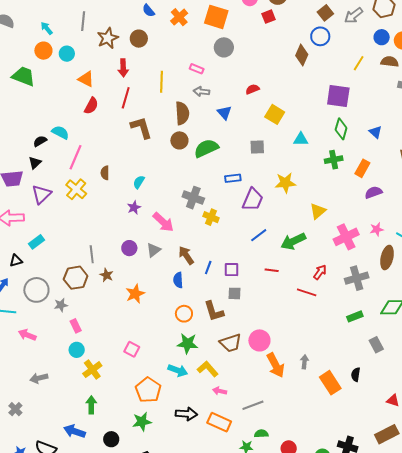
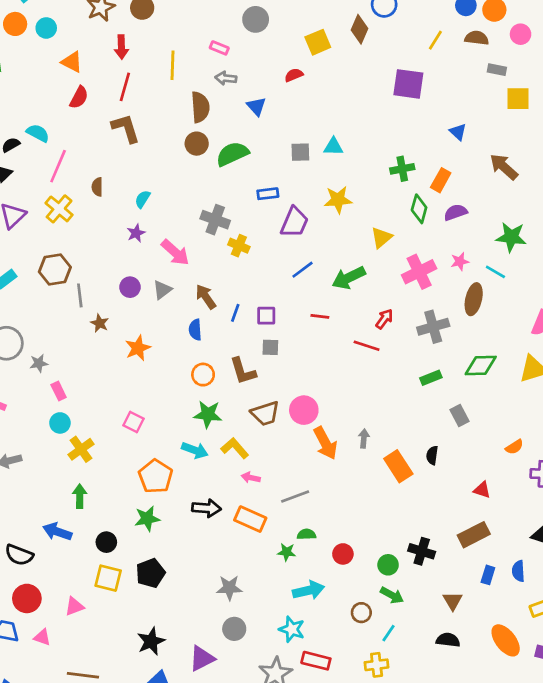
yellow square: (275, 114) -> (318, 42), moved, turned 36
brown L-shape: (141, 128) -> (126, 128), moved
green diamond: (341, 129) -> (419, 209), moved
cyan triangle: (301, 139) -> (333, 147), moved
brown hexagon: (76, 278) -> (55, 269), moved

